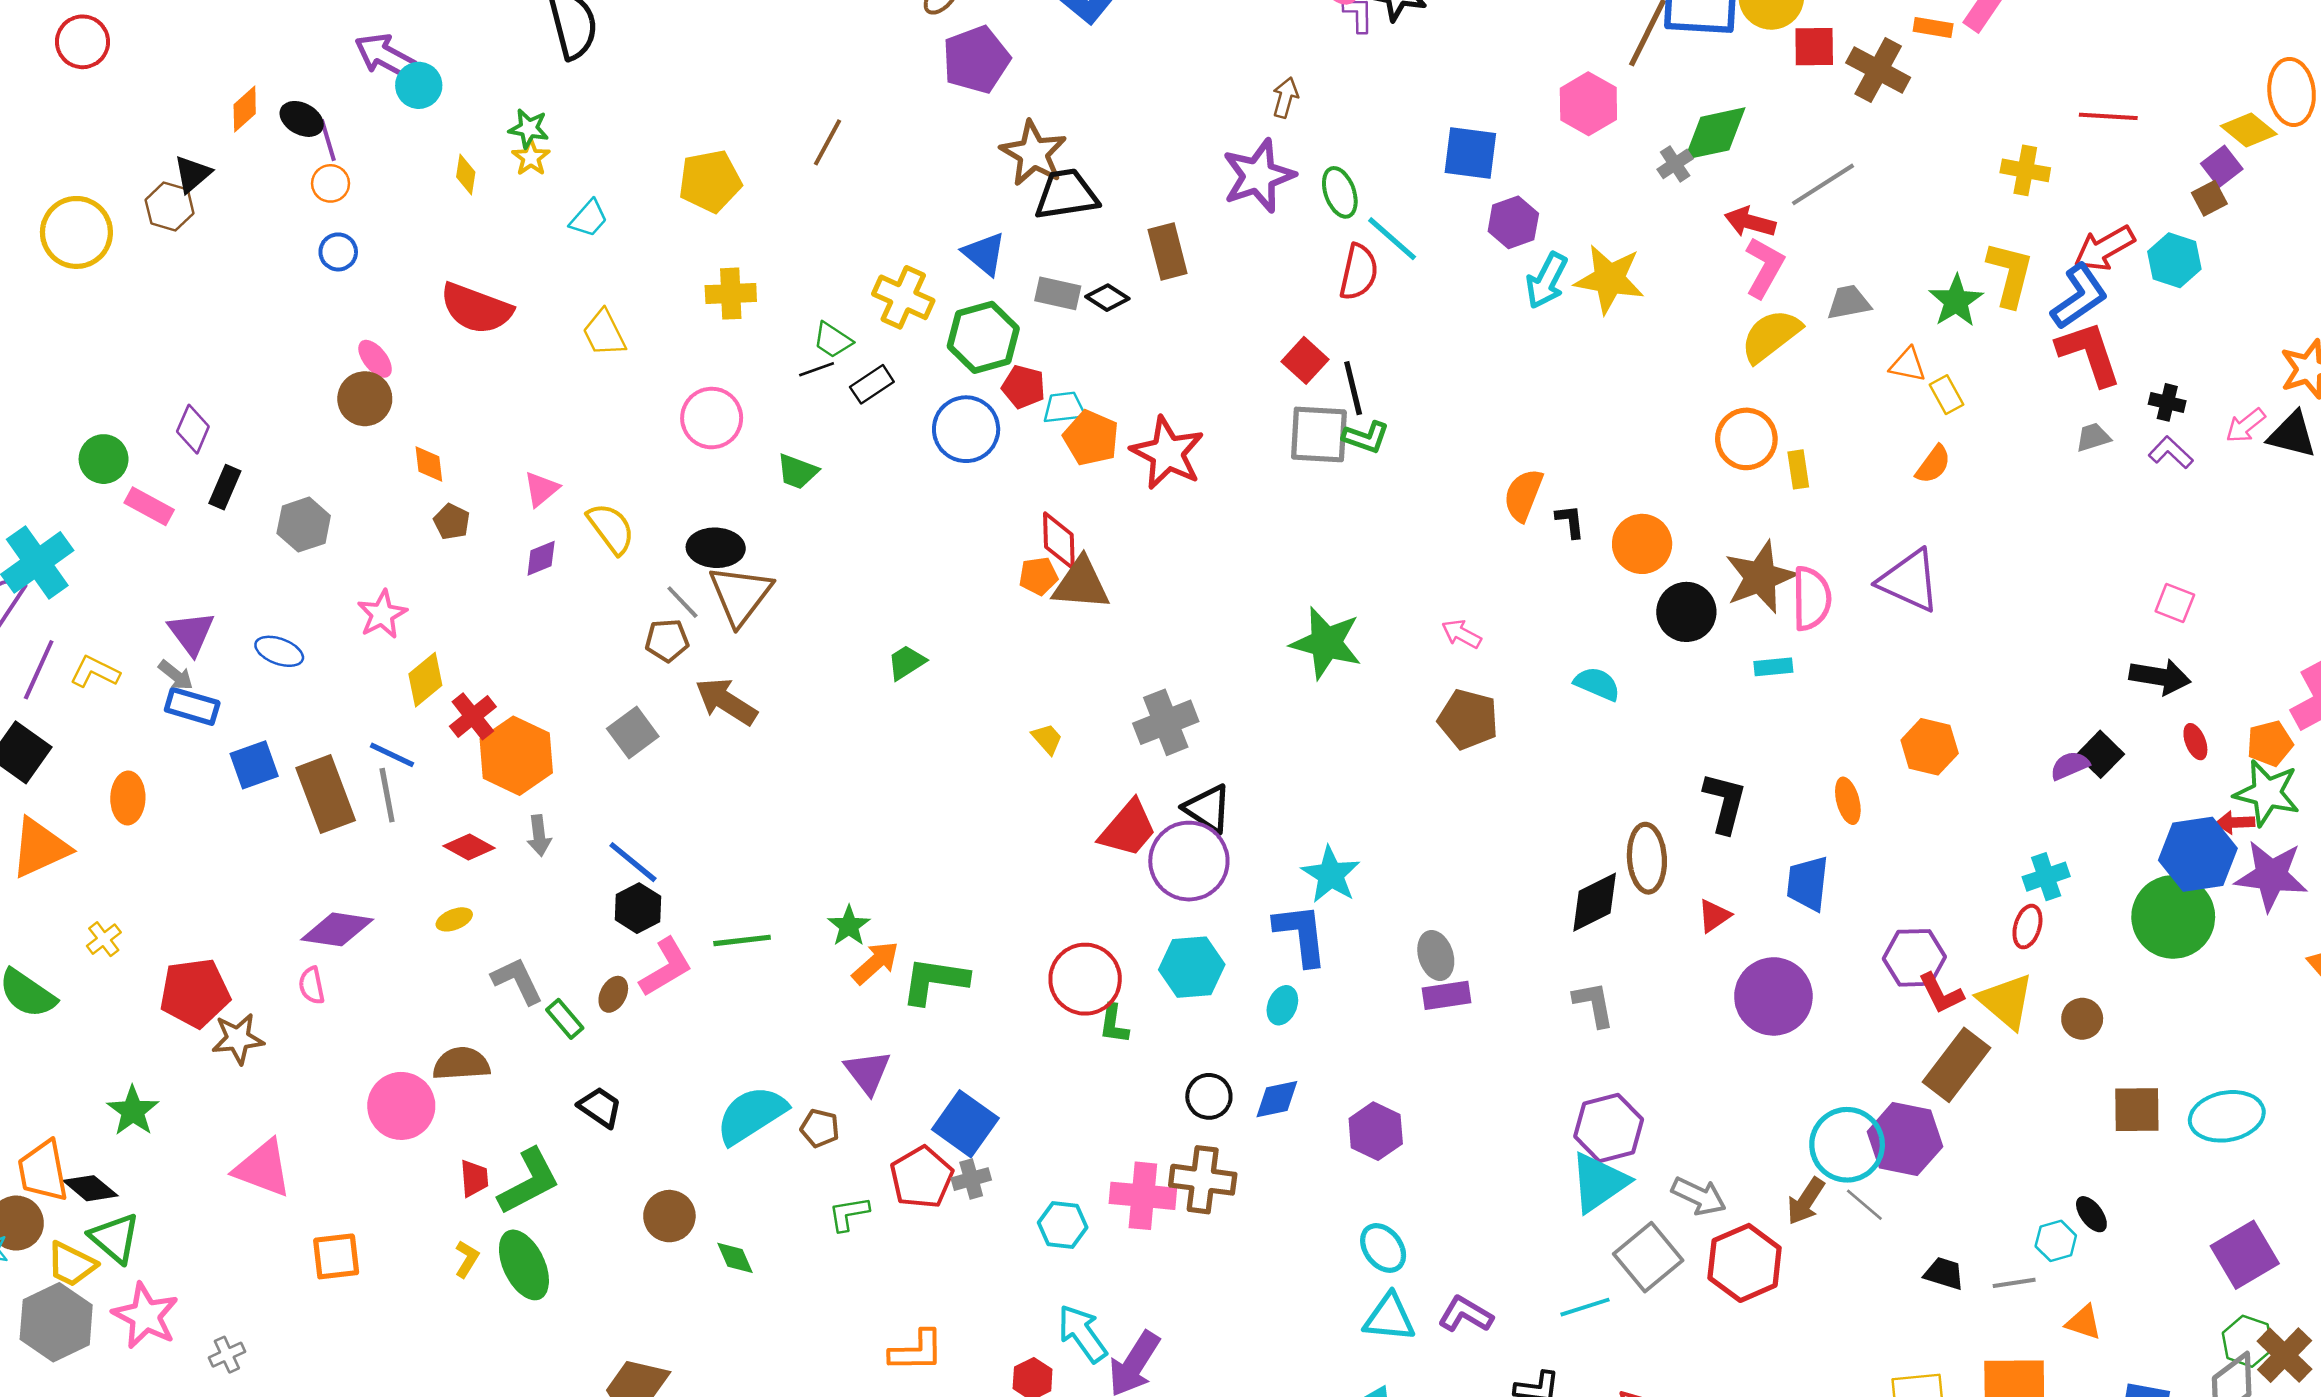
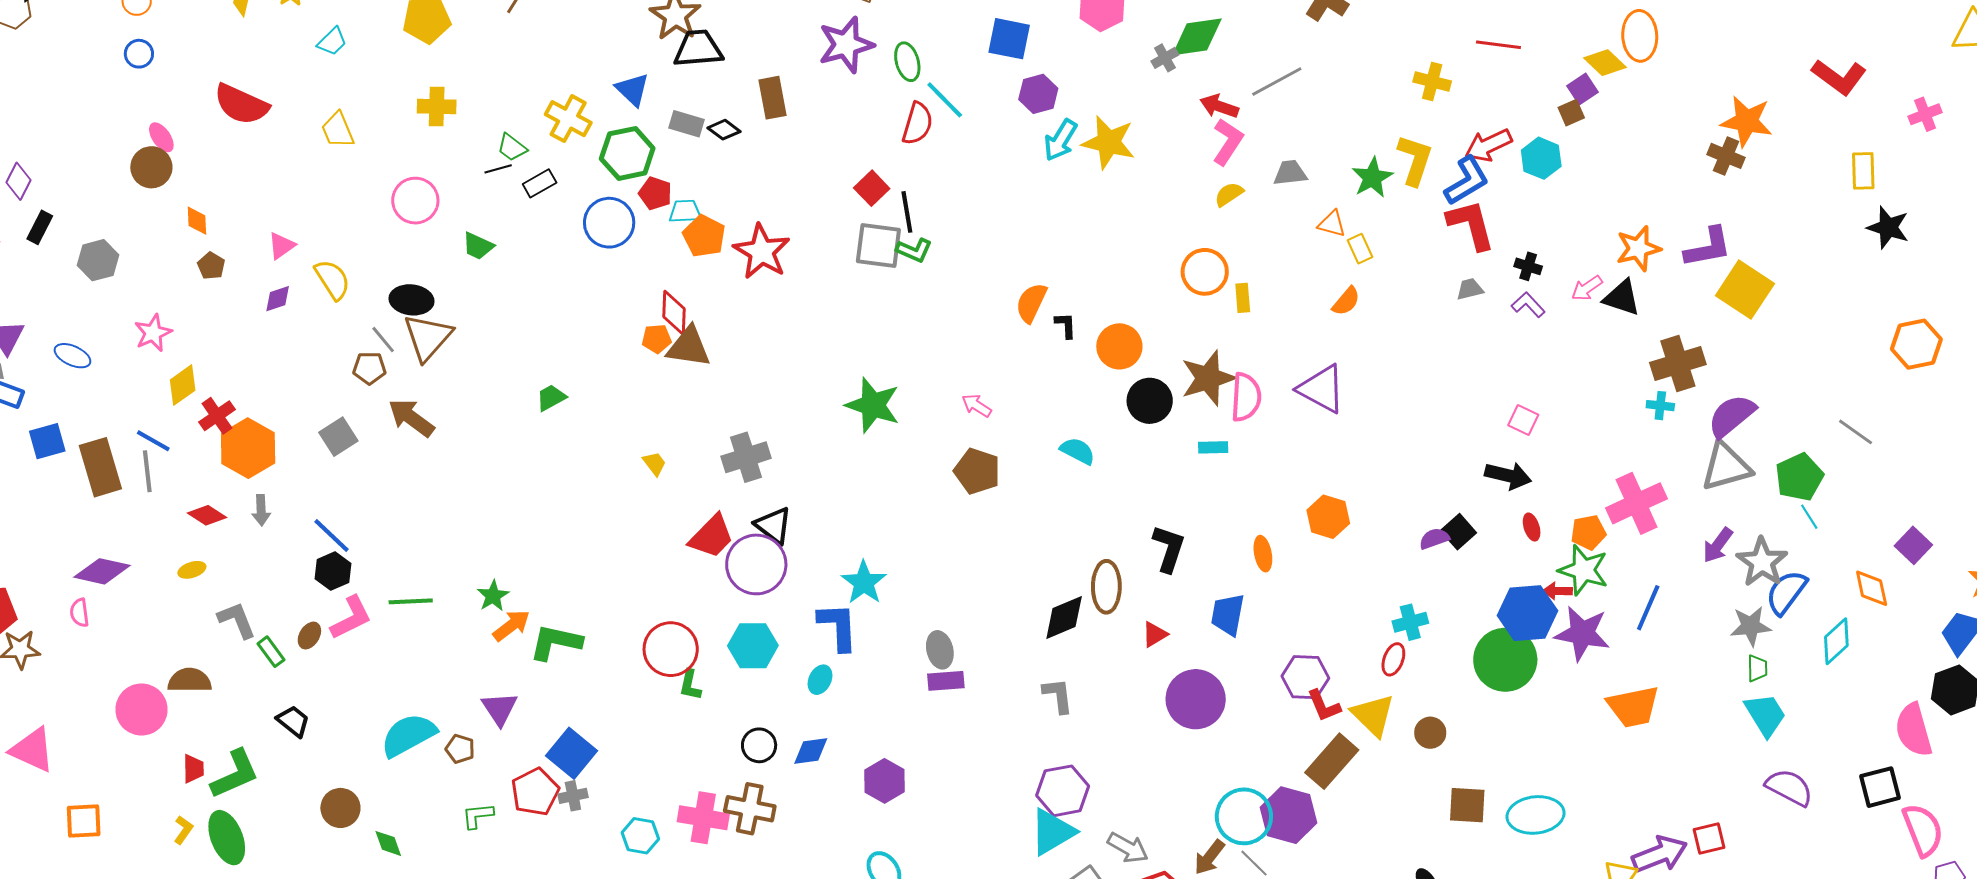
yellow semicircle: (1771, 336) -> (1229, 194), size x0.6

